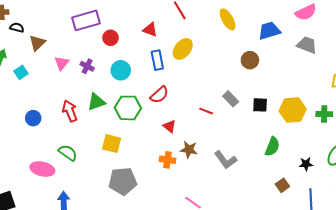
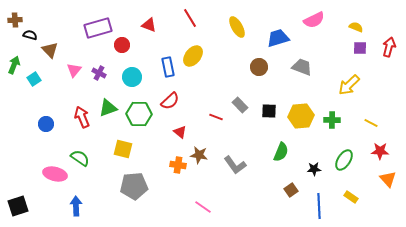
red triangle: (150, 30) -> (149, 25), moved
brown triangle: (37, 43) -> (50, 50), turned -30
gray trapezoid: (307, 45) -> (302, 67), moved

